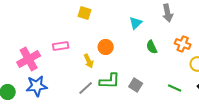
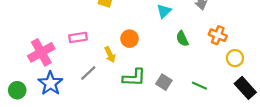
blue star: (37, 86) -> (50, 83), turned -30
gray line: (86, 88) -> (88, 73), moved
green line: (175, 88) -> (199, 86), moved

